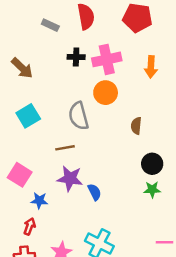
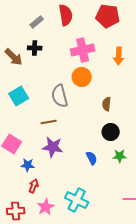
gray rectangle: (50, 25) -> (37, 22), turned -64
black cross: (76, 57) -> (35, 48), moved
black circle: (152, 164) -> (111, 132), moved
blue semicircle: (94, 192) -> (92, 158), moved
red arrow: (29, 226) -> (34, 186), moved

